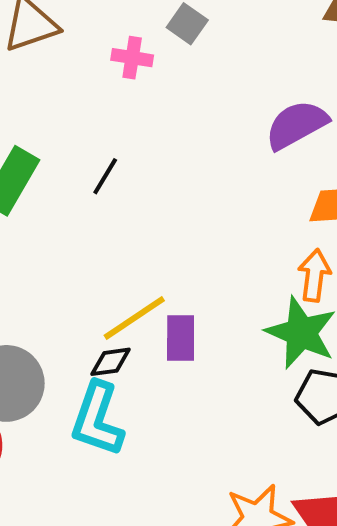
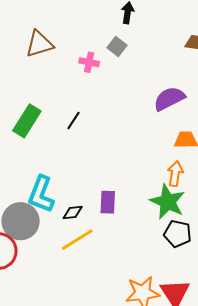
yellow line: (134, 318) -> (77, 240), moved
cyan L-shape: (97, 419) -> (41, 194), moved

